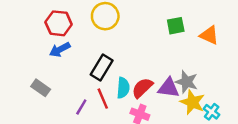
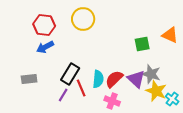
green square: (176, 26) -> (142, 44), moved
black rectangle: (102, 68) -> (70, 74), moved
gray rectangle: (41, 88) -> (29, 79), turned -42
purple triangle: (169, 88) -> (136, 79), turned 36

